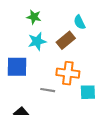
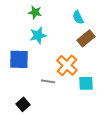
brown rectangle: (66, 40) -> (86, 38), moved
orange cross: (68, 73) -> (67, 65), turned 35

